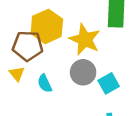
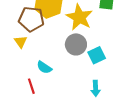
cyan semicircle: (45, 83) -> (44, 67), moved, turned -35

